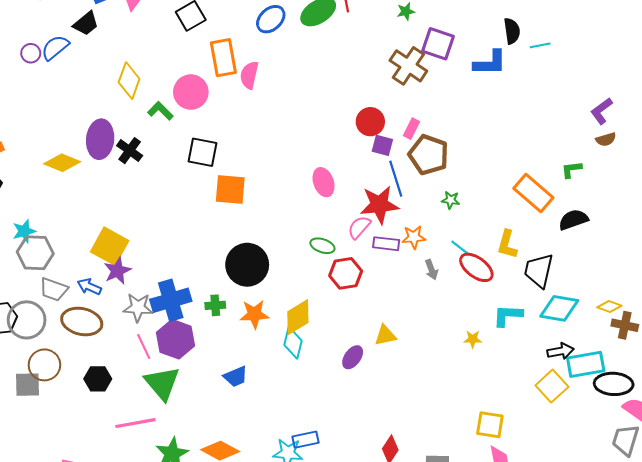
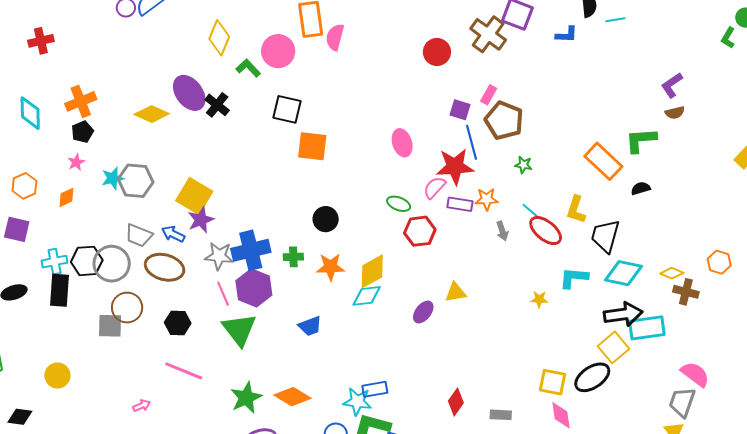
blue L-shape: (490, 63) -> (567, 35), size x0.7
red circle: (370, 122) -> (437, 52), moved
purple ellipse: (100, 139) -> (189, 93), turned -45
green L-shape: (572, 169) -> (641, 140), size x1.6
black semicircle: (573, 220) -> (641, 188), size x0.7
gray hexagon: (35, 253) -> (136, 181), moved
black circle: (247, 265) -> (326, 219), size x0.6
cyan diamond: (293, 343) -> (367, 296), turned 68
black arrow: (561, 351) -> (623, 314), size x1.5
black ellipse: (614, 384) -> (592, 377), moved, turned -39
pink line: (135, 423) -> (184, 371), moved, turned 30

